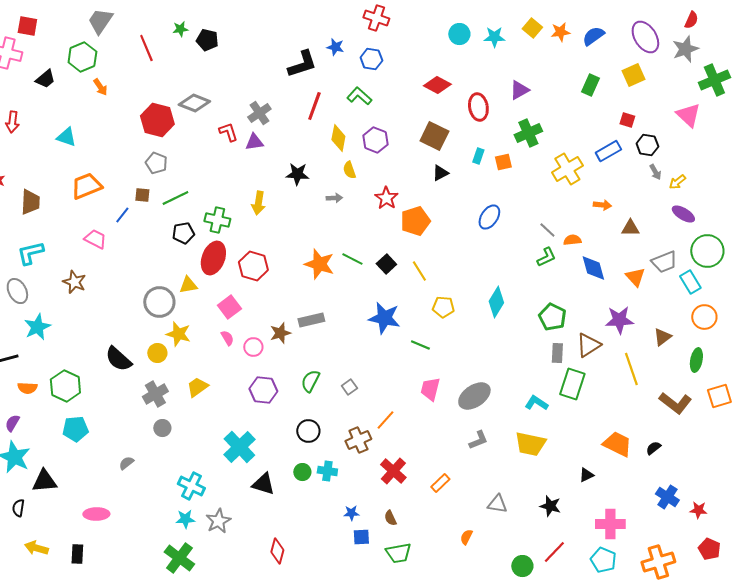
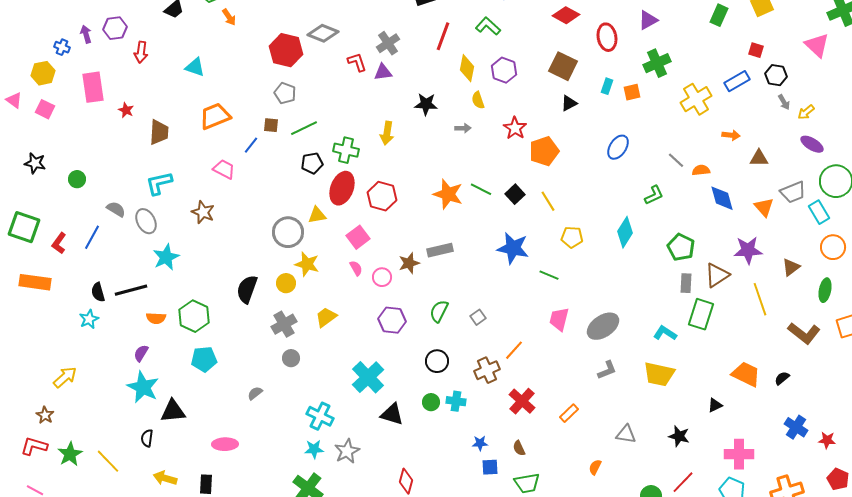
green L-shape: (546, 257) -> (654, 195), moved
black semicircle: (118, 359) -> (247, 289), turned 68

